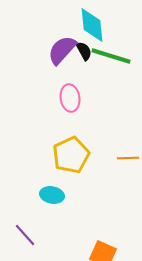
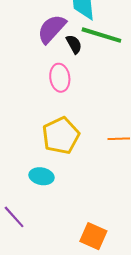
black semicircle: (84, 51) -> (74, 44), moved

